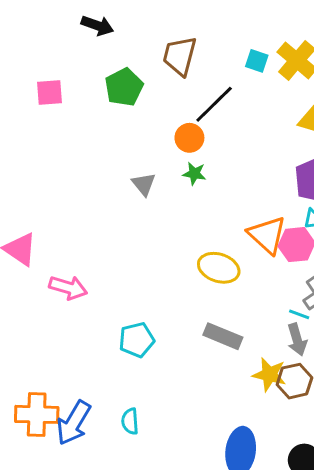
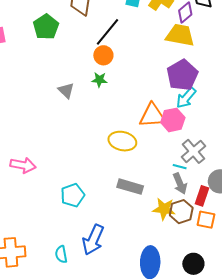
orange circle: (189, 138) -> (103, 55), moved
orange triangle: (267, 235) -> (152, 116), turned -40
cyan semicircle: (130, 421) -> (61, 254), moved
blue arrow: (74, 423) -> (93, 240), moved

